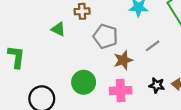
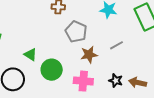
green triangle: (58, 29) -> (30, 55), moved

